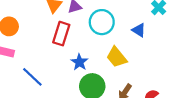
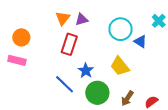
cyan circle: (102, 22) -> (121, 29), moved
blue line: (32, 77) -> (65, 84), moved

